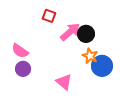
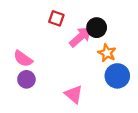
black circle: (86, 34) -> (97, 28), moved
orange star: (90, 56) -> (107, 53), moved

